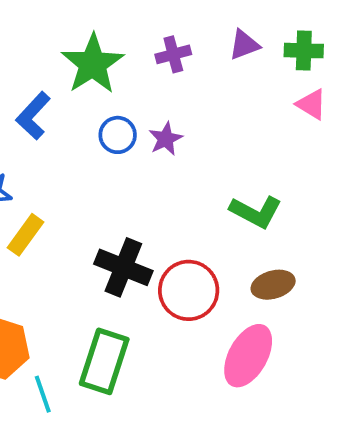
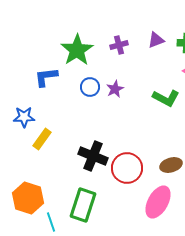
blue L-shape: (33, 116) -> (46, 77), turned 40
green L-shape: (256, 212) -> (166, 98), moved

